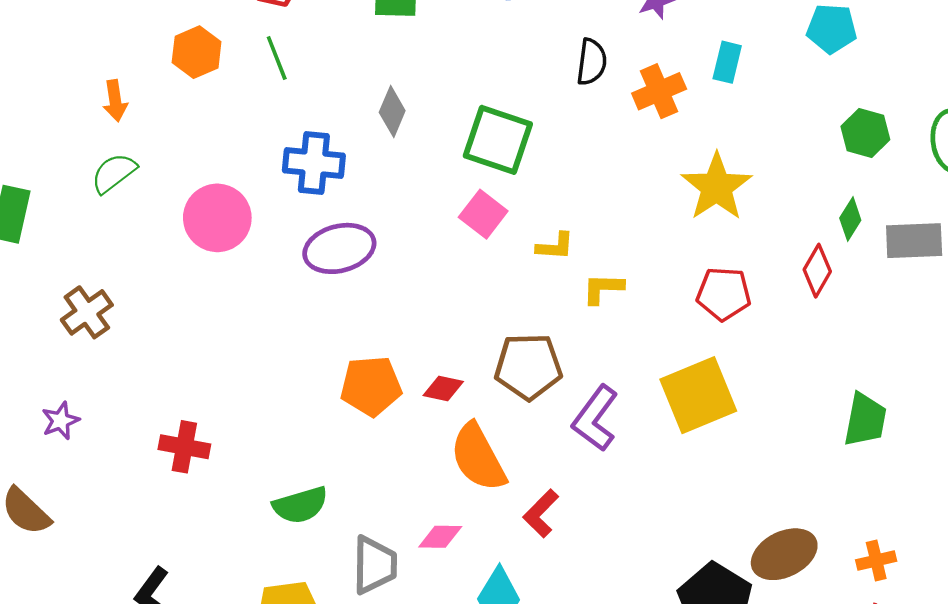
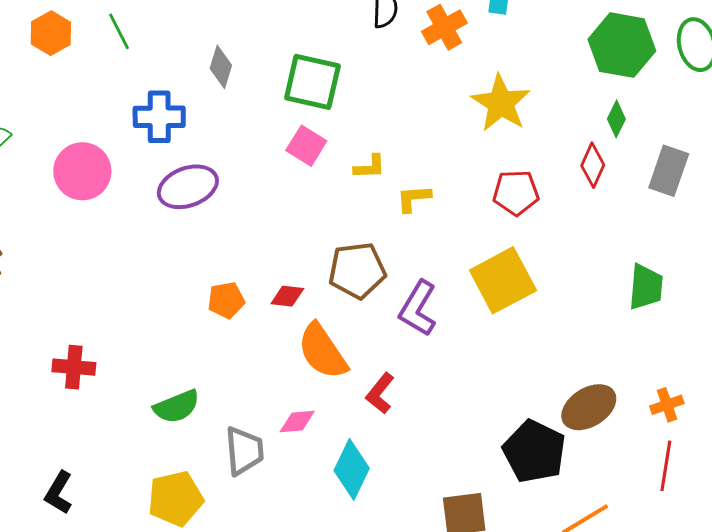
green hexagon: (865, 133) -> (622, 45), size x1.6
gray rectangle: (914, 241) -> (669, 171), moved, turned -63
orange pentagon: (371, 386) -> (226, 300), size x0.7

